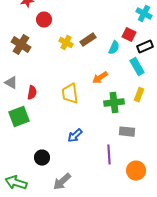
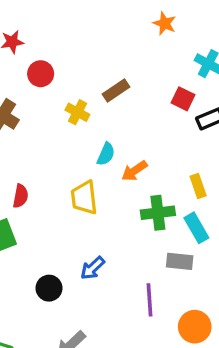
brown rectangle: (88, 40) -> (116, 90), moved
cyan semicircle: (114, 48) -> (106, 154), moved
cyan rectangle: (137, 67) -> (196, 228), moved
yellow rectangle: (139, 95) -> (198, 186), moved, turned -40
black circle: (42, 158) -> (49, 288), moved

